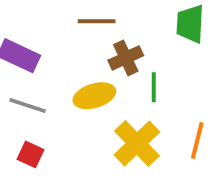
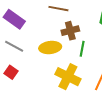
yellow cross: (137, 143) -> (68, 77), turned -30

